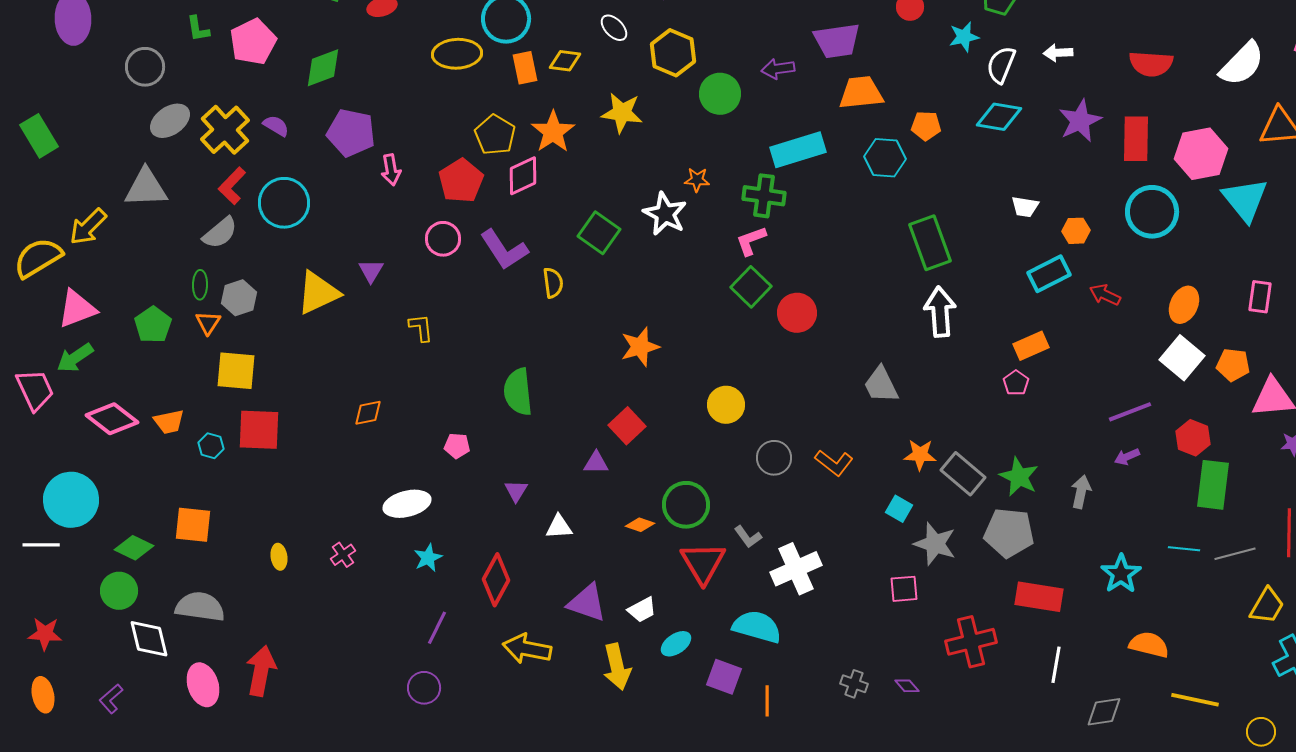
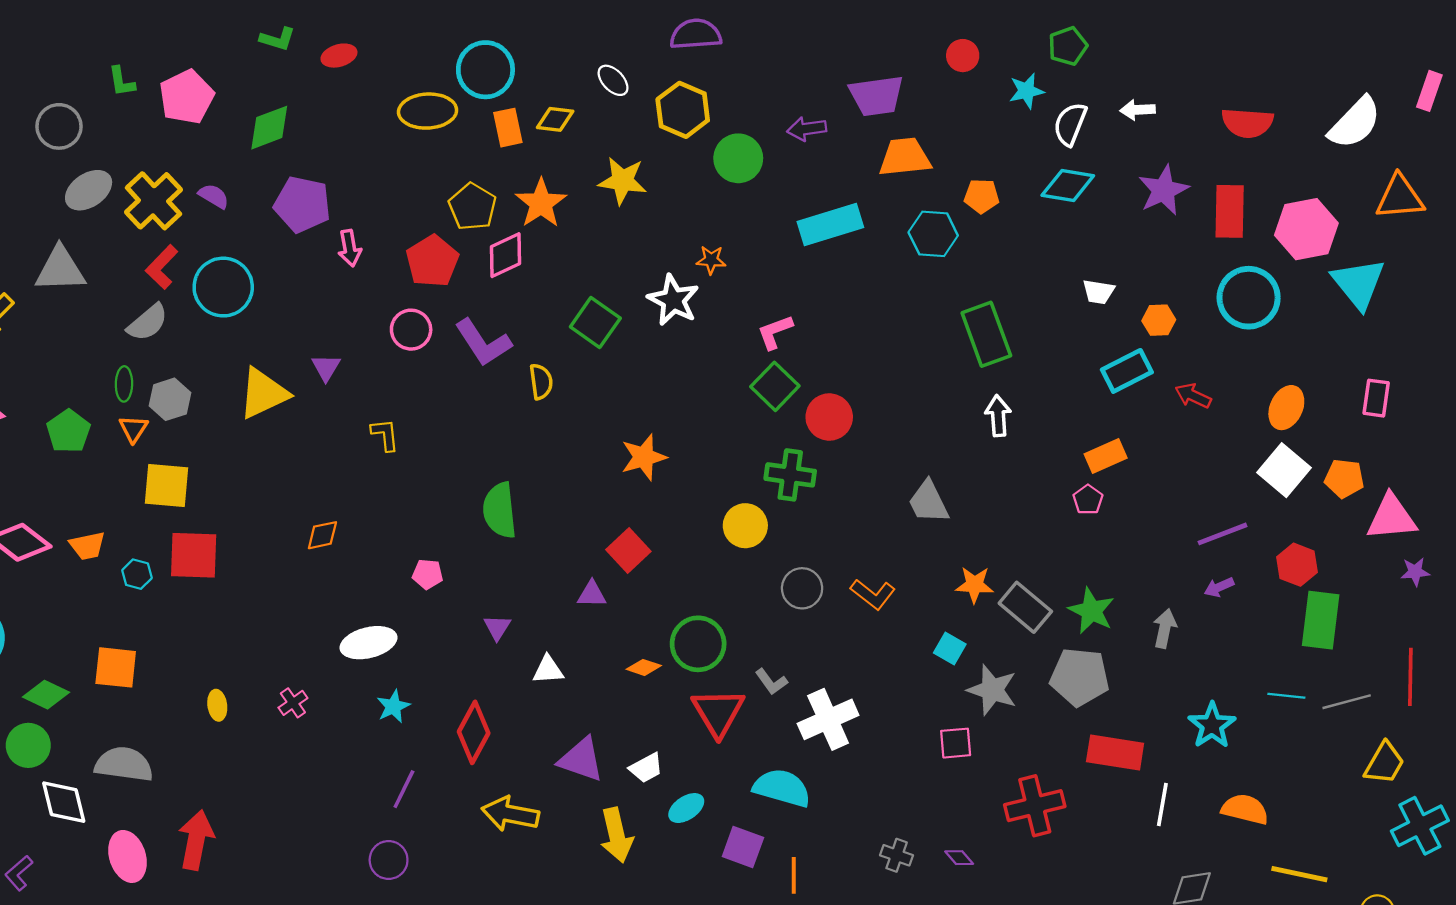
green cross: (764, 196) -> (790, 475), moved
white arrow: (940, 312) -> (998, 416), size x0.7
white line: (1056, 665) -> (1162, 804), moved

